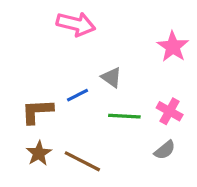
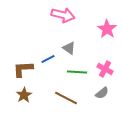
pink arrow: (76, 24) -> (63, 15), moved
brown line: (82, 161) -> (66, 98), moved

